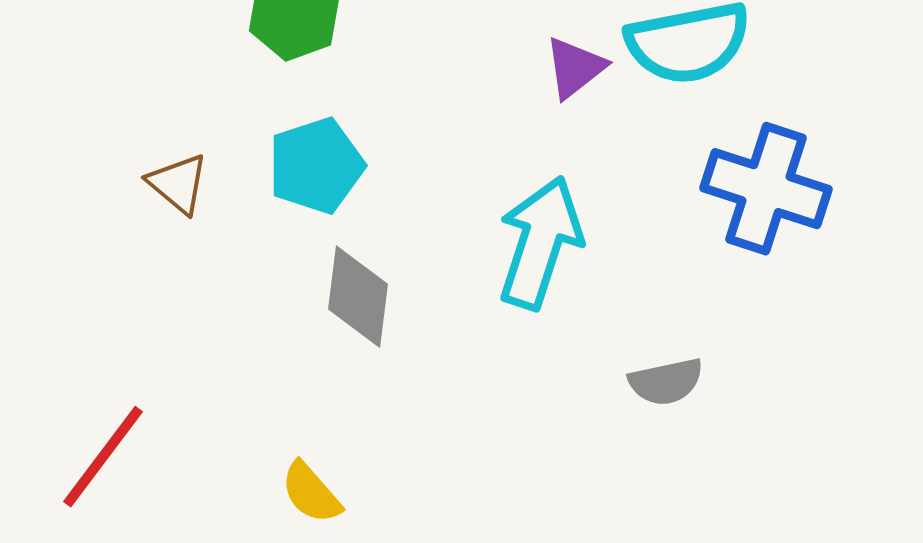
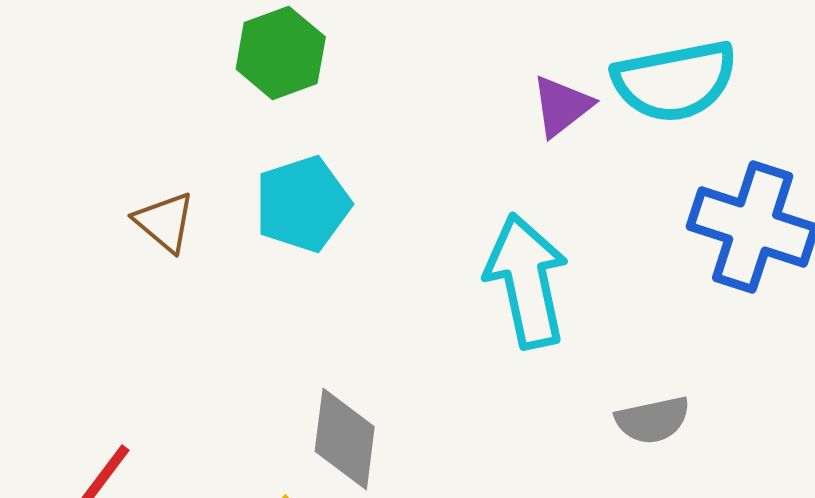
cyan arrow: (540, 243) -> (527, 281), turned -30
gray diamond: (358, 297) -> (345, 439), moved

